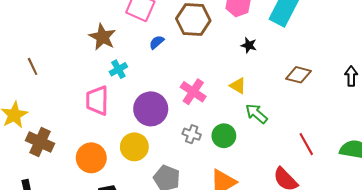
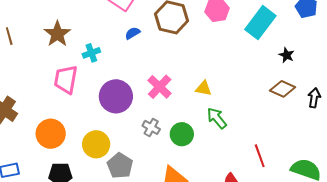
brown star: (102, 37) -> (57, 34), moved
black star: (249, 45) -> (287, 55), moved
brown diamond: (298, 75) -> (283, 89), moved
yellow triangle: (238, 86) -> (203, 88), turned -30
yellow circle: (134, 147) -> (96, 144), moved

